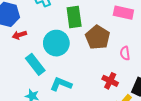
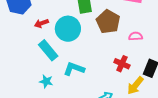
red arrow: (19, 35) -> (41, 23), moved
pink semicircle: (125, 53) -> (136, 36), turned 96

